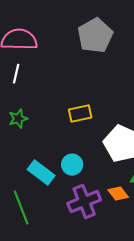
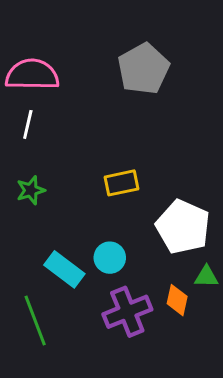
orange diamond: (118, 194) -> (177, 300), turned 50

